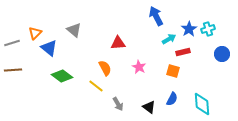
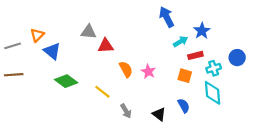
cyan cross: (208, 29) -> (214, 68), moved
gray triangle: (74, 30) -> (89, 32), moved, turned -35
red triangle: (118, 43) -> (106, 46), moved
orange semicircle: (105, 68) -> (126, 69), moved
blue semicircle: (172, 99) -> (184, 106), turned -56
cyan diamond: (202, 104) -> (213, 93), moved

